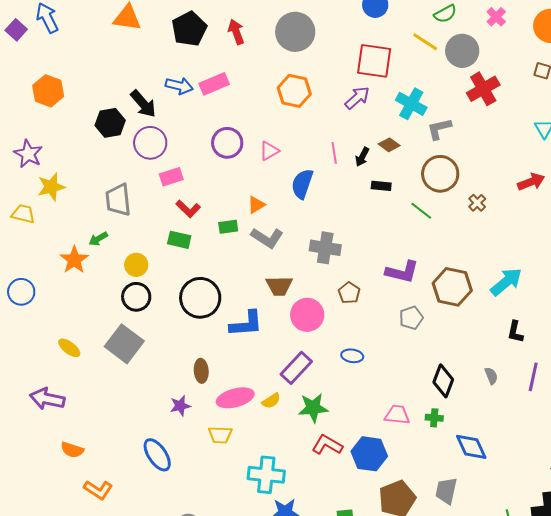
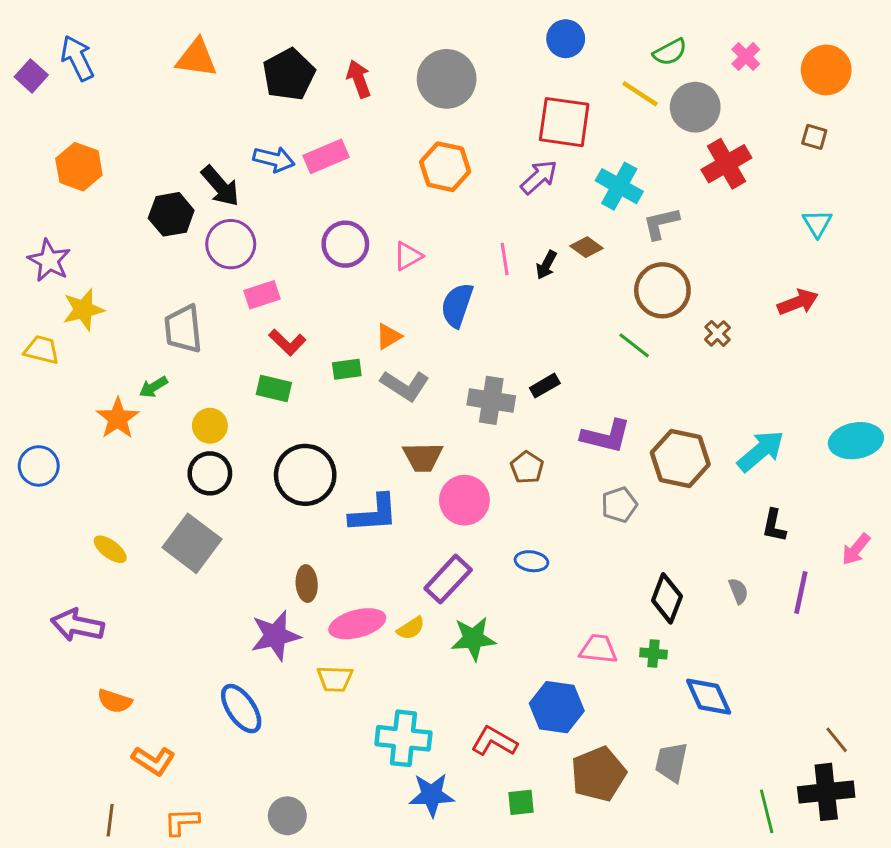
black rectangle: (381, 186) -> (545, 386), moved, turned -36
purple star: (180, 406) -> (275, 636), size x1.6
red L-shape: (327, 445) -> (494, 741), moved

